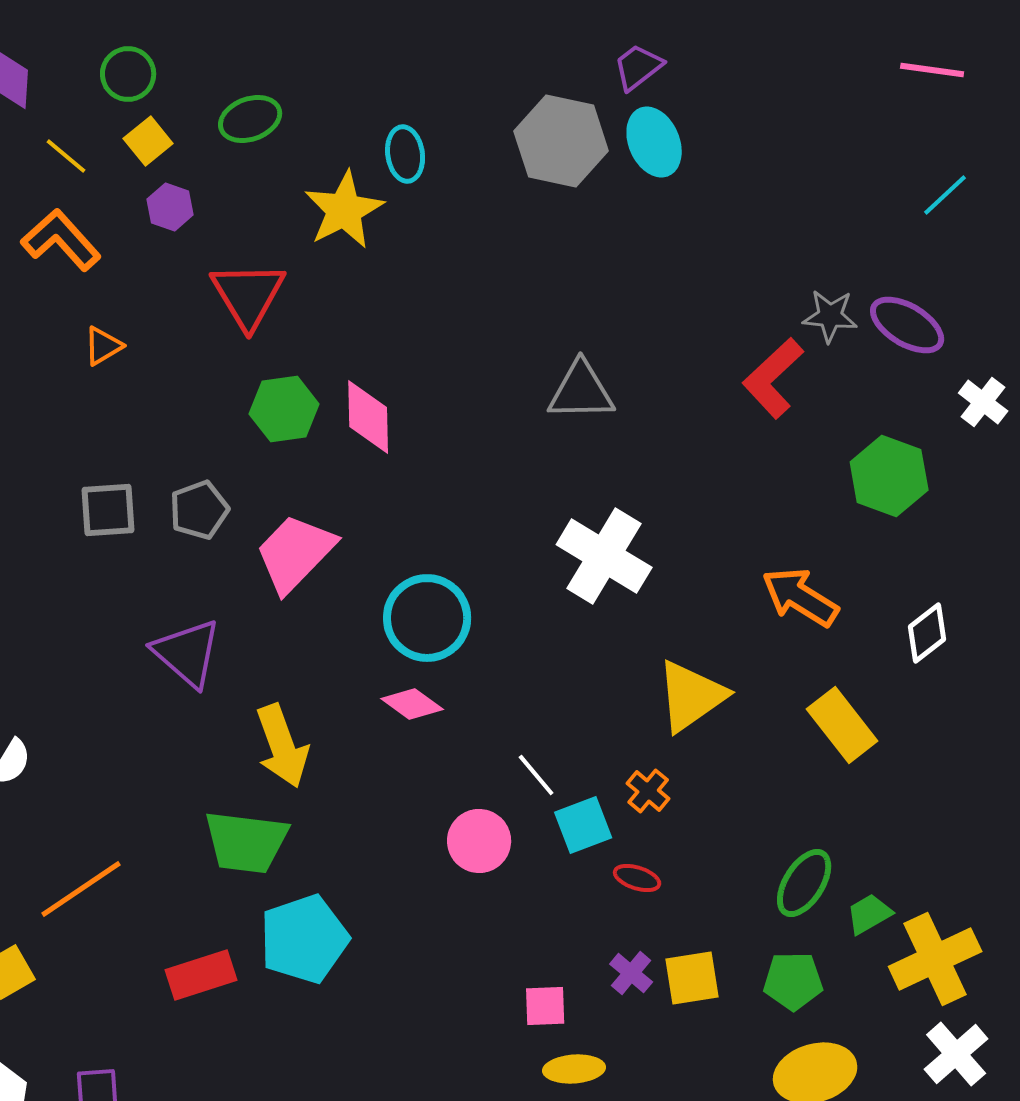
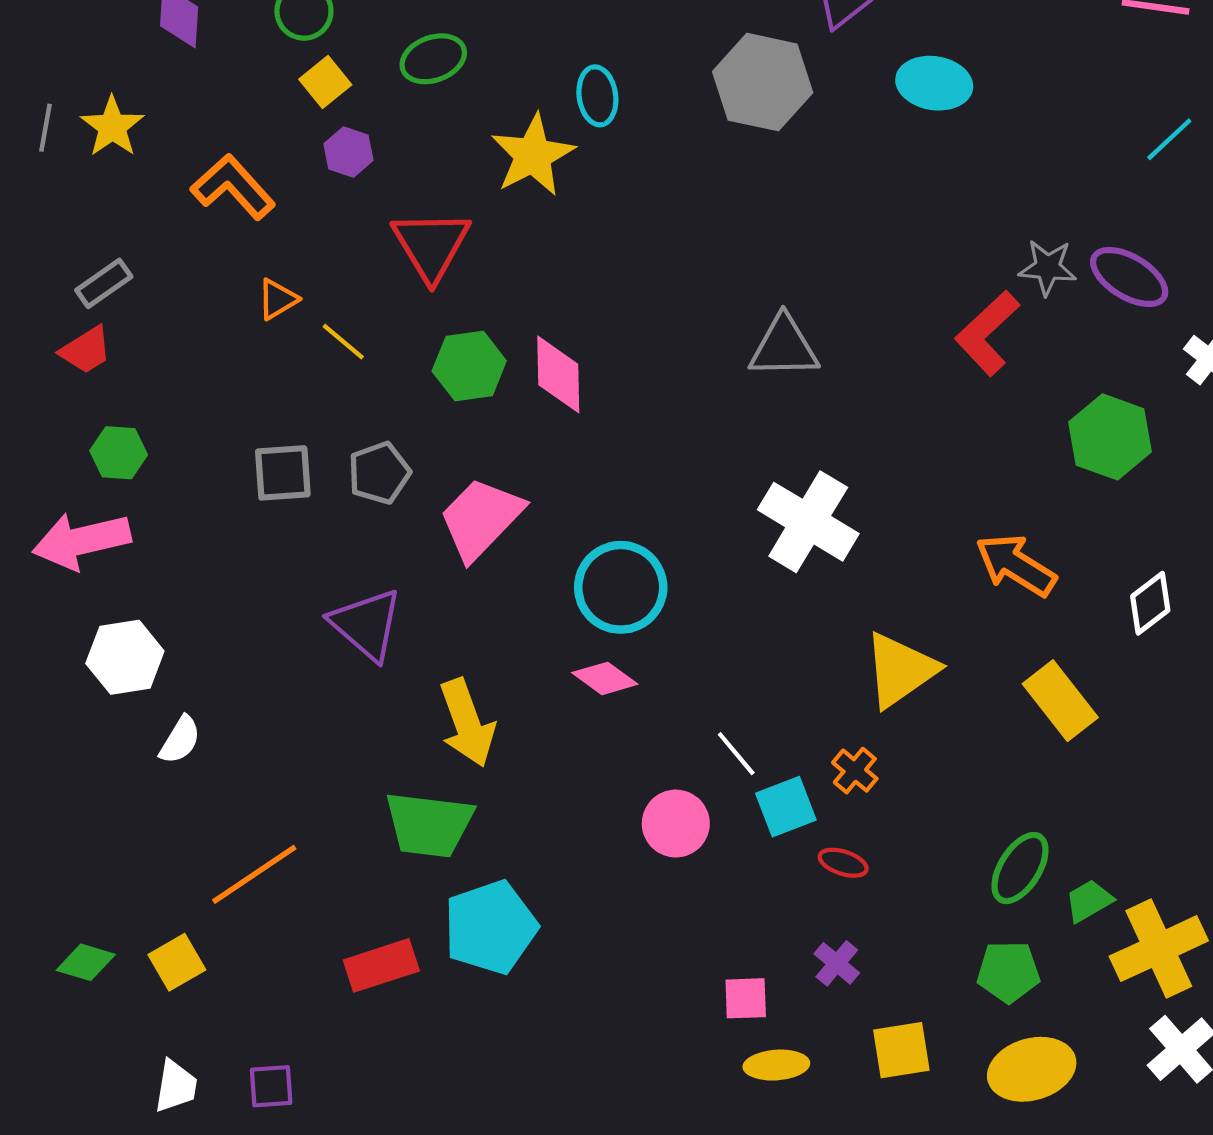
cyan ellipse: (654, 142) -> (934, 83), moved, turned -58
yellow line: (66, 156) -> (343, 342), moved
yellow square: (692, 978) -> (901, 1050), moved

